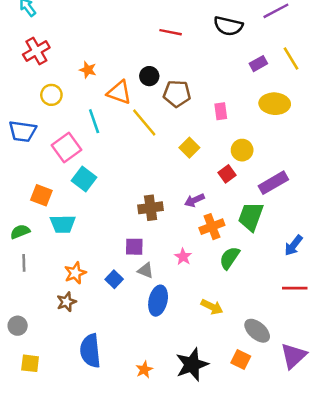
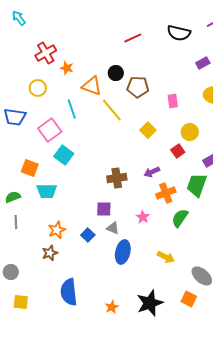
red line: (171, 32) -> (133, 38), turned -36
red cross: (36, 51) -> (46, 53), moved

